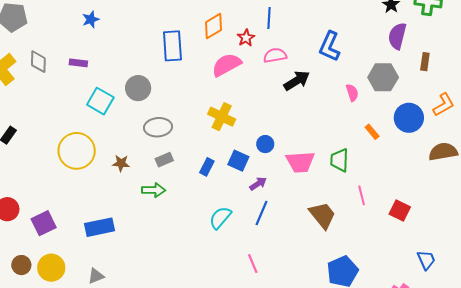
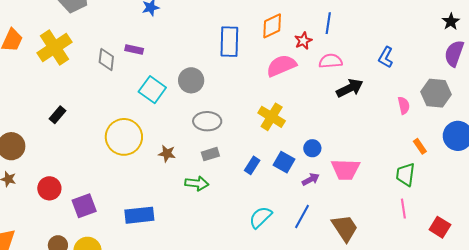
blue L-shape: (330, 46) -> (386, 57), size x0.7
gray diamond: (38, 62) -> (106, 59), moved
green trapezoid: (339, 160) -> (405, 174), moved
purple arrow: (258, 184) -> (311, 179), moved
brown trapezoid: (322, 215) -> (345, 228), moved

